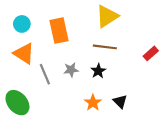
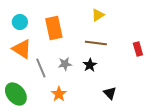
yellow triangle: (107, 16) -> (98, 15), size x0.6
red rectangle: (151, 53) -> (138, 49), turned -64
orange star: (93, 103) -> (59, 94), moved

